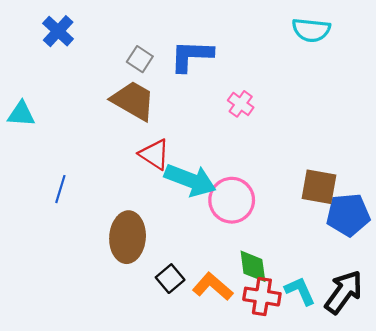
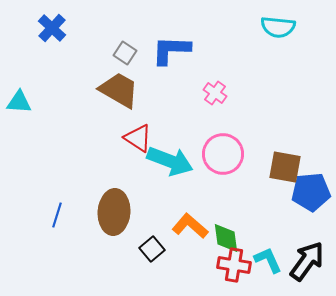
blue line: (60, 189) -> (57, 215), moved
pink circle: (232, 200) -> (223, 154), moved
orange L-shape: (213, 286) -> (190, 226), moved

